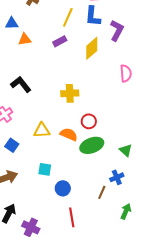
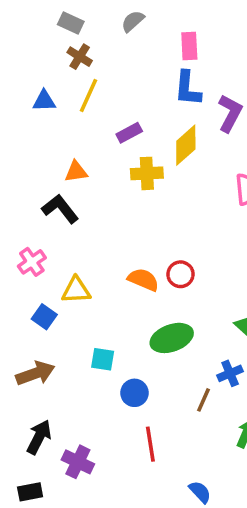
yellow line: (68, 17) -> (88, 96), moved
orange triangle: (25, 39) -> (76, 172), moved
yellow cross: (70, 93) -> (147, 173), moved
yellow triangle: (42, 130) -> (76, 290), moved
orange semicircle: (69, 134) -> (143, 280), moved
green ellipse: (92, 145) -> (172, 338), moved

